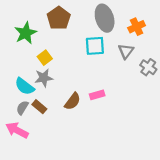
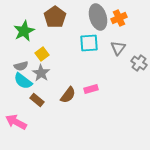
orange cross: (137, 27) -> (119, 18), moved
gray star: (44, 78) -> (41, 73), turned -30
gray semicircle: (22, 108) -> (21, 66), moved, turned -136

